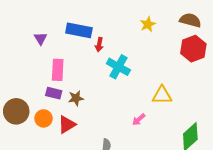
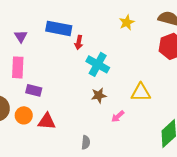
pink rectangle: (58, 70) -> (18, 67), moved
brown star: (76, 98) -> (99, 95), moved
red triangle: (67, 125) -> (47, 121), turned 36

